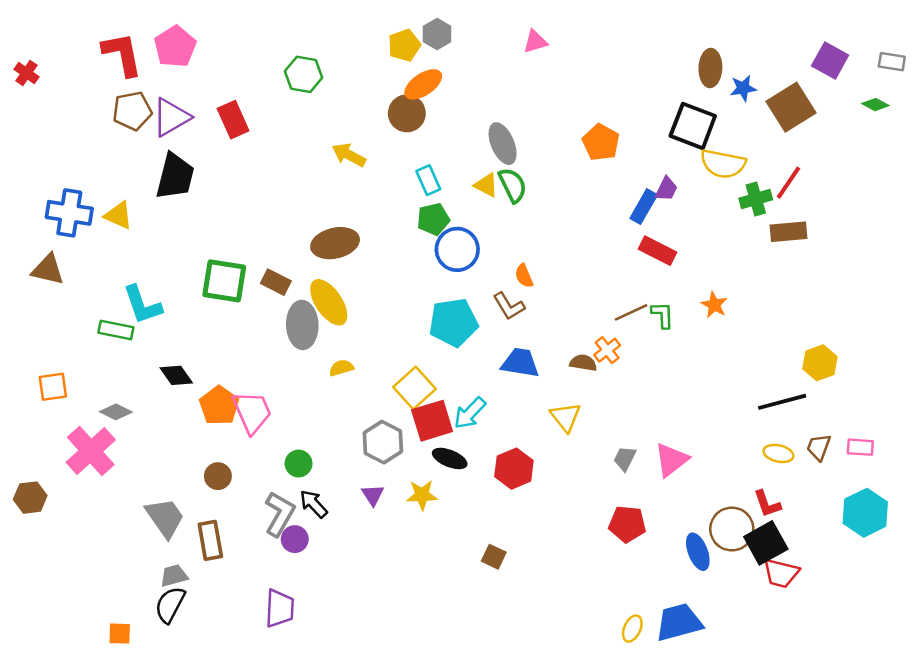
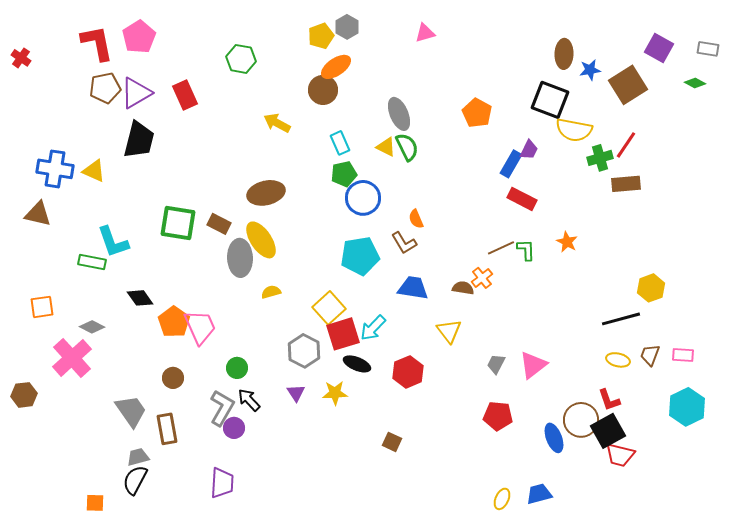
blue trapezoid: (679, 622) -> (539, 494), size x0.7

